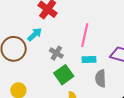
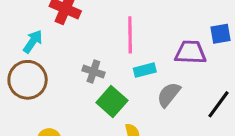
cyan arrow: (35, 34) -> (33, 42), moved
gray semicircle: (101, 78) -> (169, 95), turned 54

